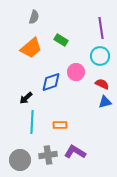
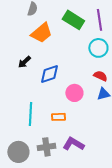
green rectangle: (61, 40) -> (73, 20), moved, size x1.5
orange trapezoid: (31, 48) -> (41, 33), moved
pink circle: (76, 72) -> (74, 93), moved
black arrow: (26, 98) -> (24, 62), moved

